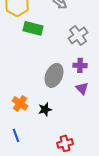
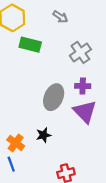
purple triangle: (82, 88) -> (85, 112), size x1.6
orange cross: (20, 103) -> (16, 143), moved

